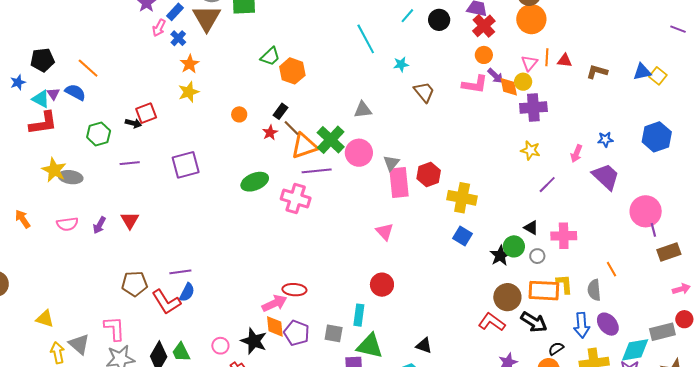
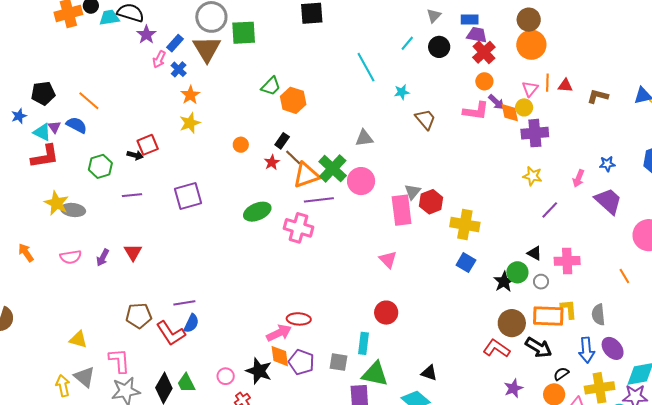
gray triangle: (391, 163) -> (413, 192), moved
orange line: (612, 269) -> (624, 276), moved
yellow triangle: (45, 319) -> (78, 339), moved

